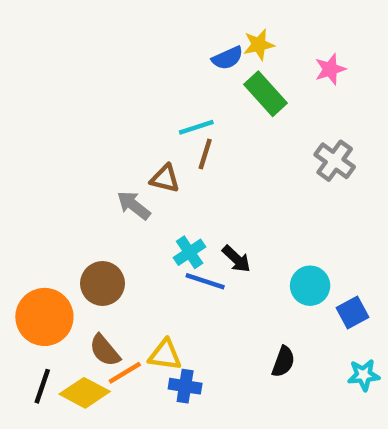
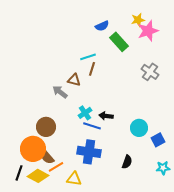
yellow star: (259, 45) -> (138, 20), moved
pink star: (330, 69) -> (148, 31), size x1.5
black arrow: (236, 259) -> (106, 116), turned 144
orange circle: (44, 317) -> (33, 149), moved
yellow triangle: (165, 355) -> (74, 179), moved
blue cross: (185, 386) -> (89, 152), moved, size x1.6

